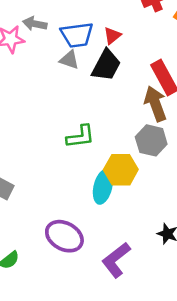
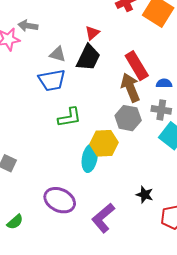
blue trapezoid: (77, 35) -> (52, 80), moved

